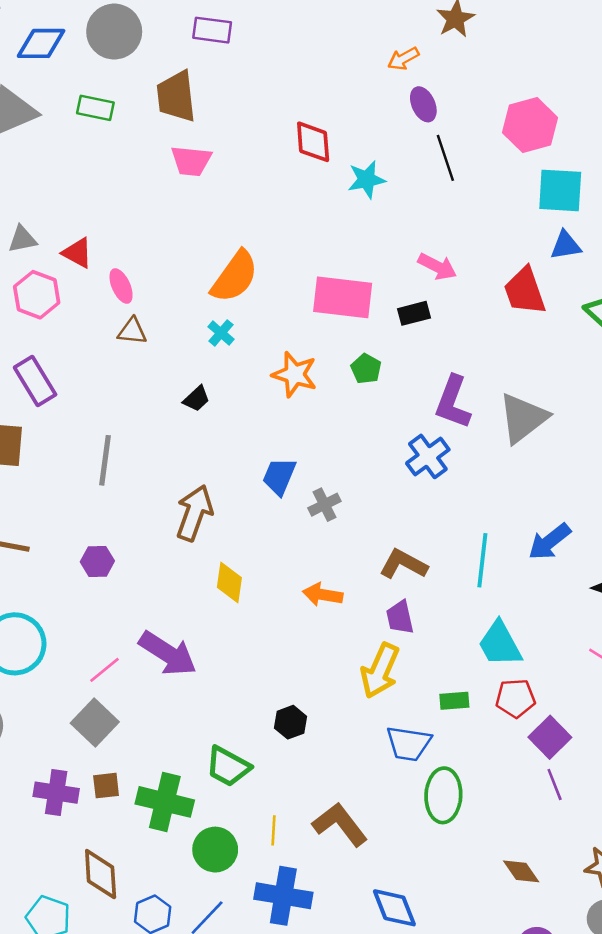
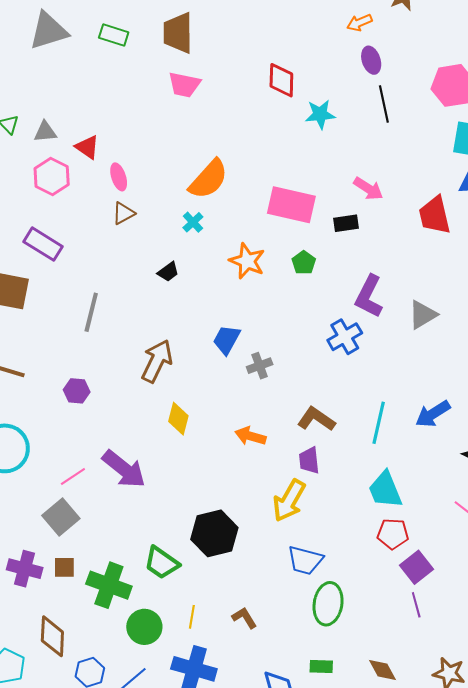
brown triangle: (132, 331) -> (124, 213), turned -40
purple rectangle: (35, 381) -> (43, 244), turned -33
gray triangle: (523, 418) -> (423, 315), size x0.7
green rectangle: (454, 701) -> (321, 667), moved
black hexagon: (290, 722) -> (214, 533), size x1.8
brown L-shape: (340, 824) -> (244, 618), size x0.6

